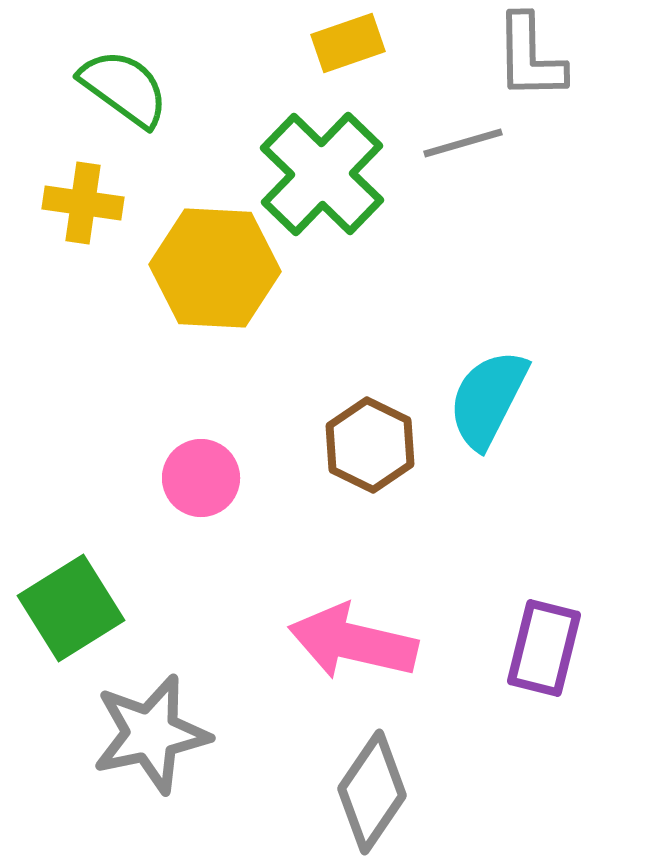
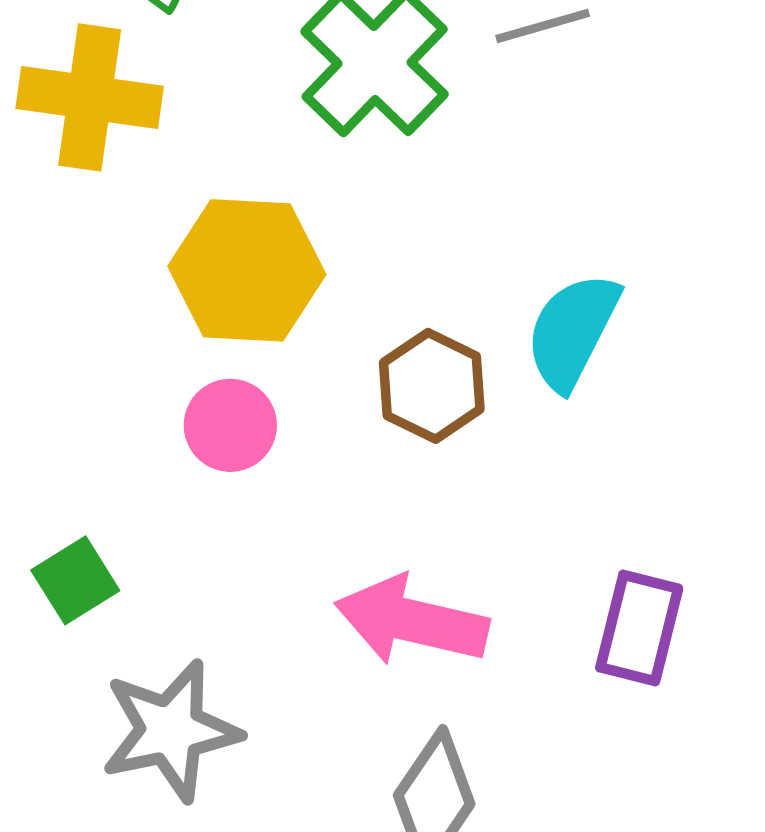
yellow cross: (83, 203) -> (90, 97), size x1.5
yellow hexagon: (215, 268) -> (247, 270), moved
green square: (71, 608) -> (75, 580), size x0.7

